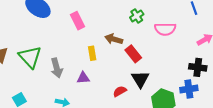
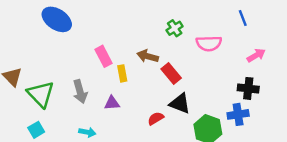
pink rectangle: (77, 21) -> (104, 56), moved
green triangle: (30, 57) -> (41, 94), moved
black triangle: (140, 79) -> (180, 103), turned -36

